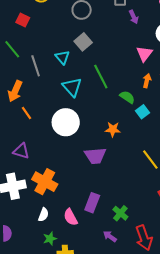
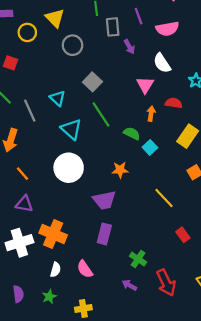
gray square: (83, 42) -> (92, 82), moved
orange line: (26, 113) -> (23, 174), moved
purple rectangle: (92, 203) -> (104, 234), moved
green star: (50, 239) -> (49, 297), moved

